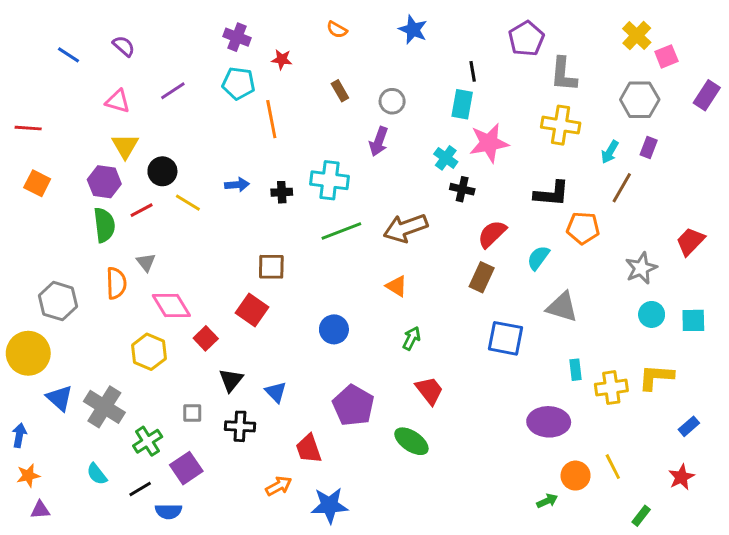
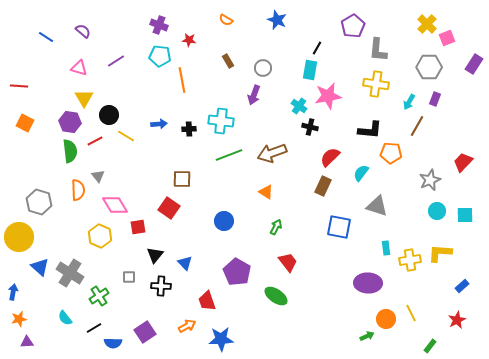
black line: (473, 71) -> (317, 48), turned 40
red square: (206, 338) -> (138, 227), turned 35
purple square: (186, 468) -> (145, 332), moved

